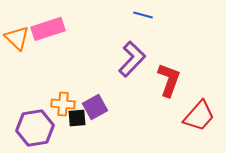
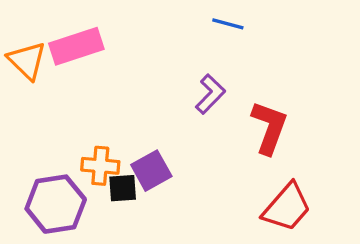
purple L-shape: (132, 59) -> (210, 94), size x0.7
red trapezoid: (199, 116) -> (287, 207), moved

